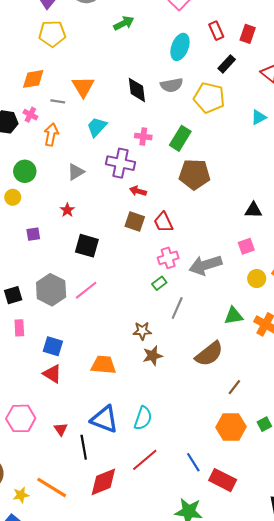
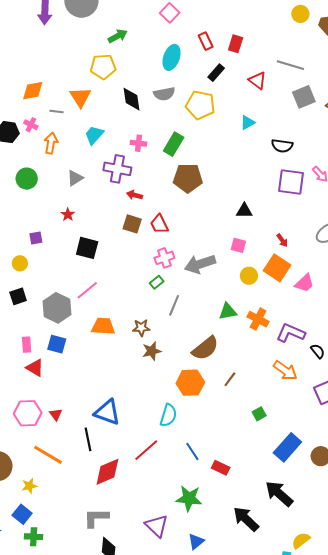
yellow pentagon: (52, 34) -> (103, 67), moved
yellow circle: (13, 197) -> (20, 263), moved
pink square: (246, 246) -> (238, 245), turned 35
gray hexagon: (51, 290) -> (57, 308), moved
pink rectangle: (19, 328) -> (27, 345), moved
orange trapezoid: (103, 365) -> (103, 326), moved
red triangle: (52, 374) -> (35, 368), moved
cyan semicircle: (143, 418) -> (168, 415), moved
orange hexagon: (231, 427) -> (190, 383), moved
red triangle: (61, 429) -> (56, 414), moved
red rectangle: (223, 480) -> (221, 468), size x0.7
orange line: (52, 487) -> (48, 455), moved

